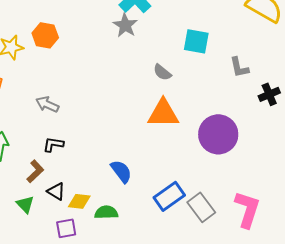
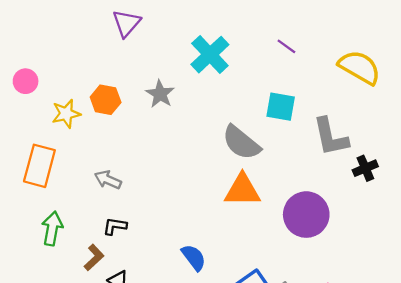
gray star: (125, 25) -> (160, 94), moved
gray L-shape: (239, 67) -> (331, 137), size x1.6
gray semicircle: (162, 72) -> (241, 143), size x1.8

